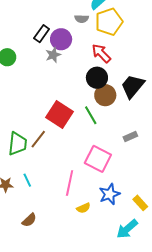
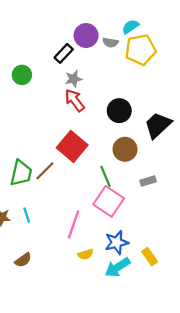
purple circle: (61, 39) -> (86, 36), moved
red arrow: (101, 53) -> (75, 100), moved
brown circle: (105, 95) -> (125, 149), moved
green line: (91, 115) -> (105, 176), moved
cyan arrow: (127, 229) -> (117, 267), moved

